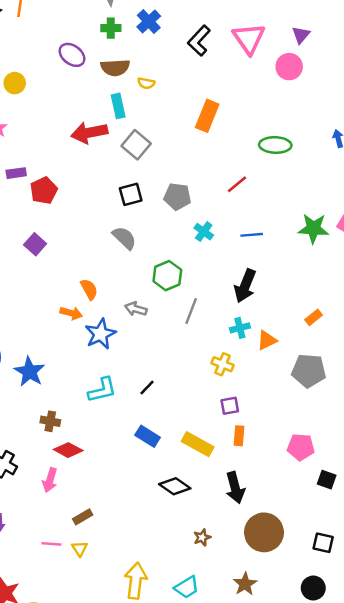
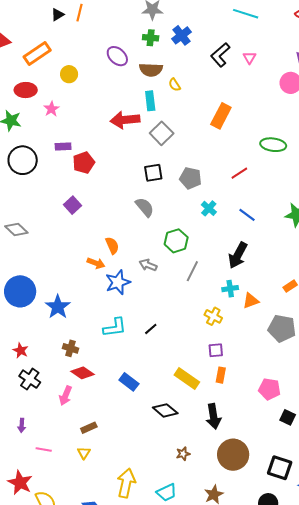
pink triangle: (249, 39) -> (249, 58), moved, size x0.5
yellow semicircle: (146, 83) -> (175, 85), turned 40
blue line: (252, 235) -> (247, 215), turned 36
blue rectangle: (148, 436) -> (129, 382), moved
black square: (323, 543) -> (280, 468), size x1.4
pink line: (51, 544) -> (44, 450), moved

